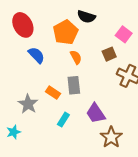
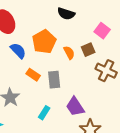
orange pentagon: (65, 32) -> (44, 42), moved
orange semicircle: (76, 57) -> (69, 53), moved
orange rectangle: (53, 93) -> (33, 75), moved

